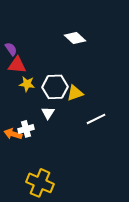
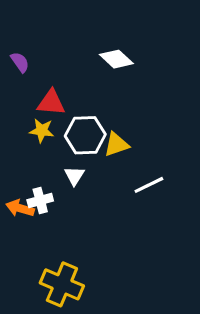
purple semicircle: (11, 49) -> (20, 62), moved
red triangle: (17, 65) -> (51, 103), moved

